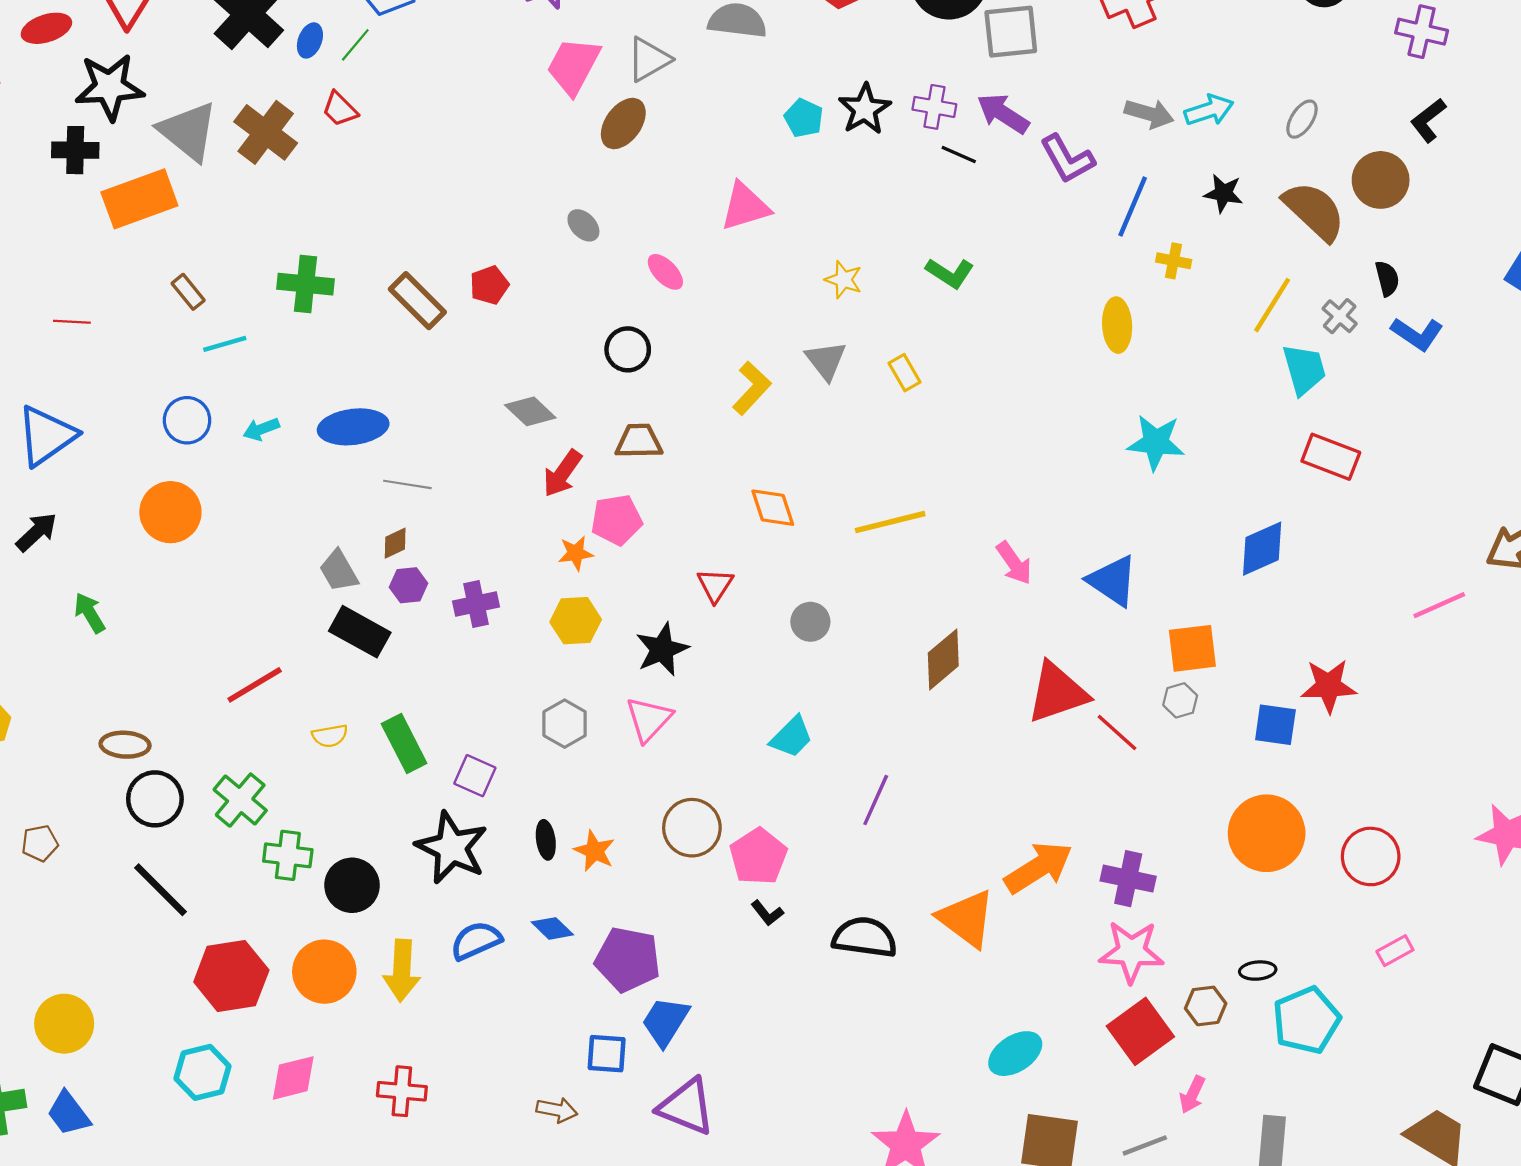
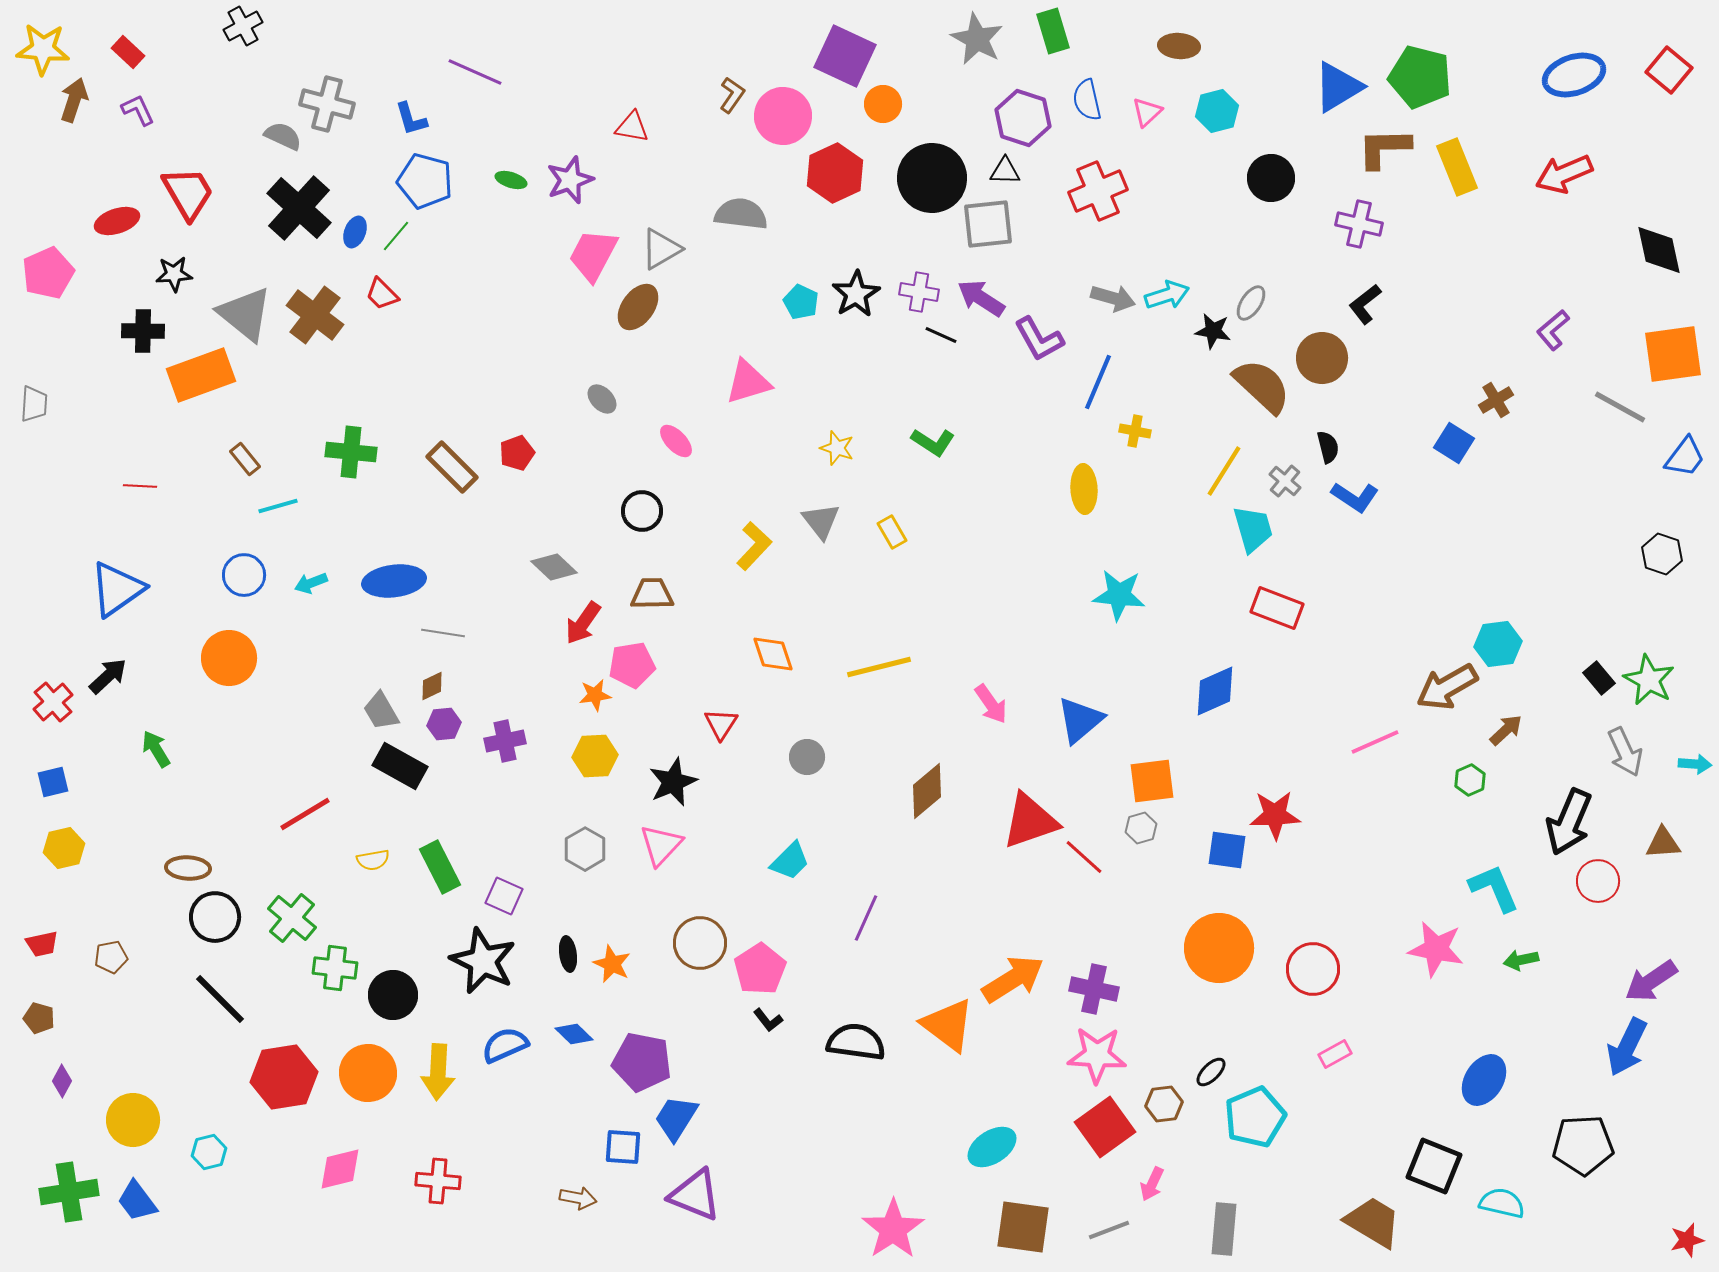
black star: (110, 87) -> (174, 274), size x0.6
black star: (1223, 193) -> (1213, 331), moved
blue triangle: (1113, 581) -> (1080, 720), turned 46
black ellipse: (1258, 971) -> (1211, 1072), turned -40
cyan hexagon: (203, 1072) -> (209, 1152), moved, size x0.7

